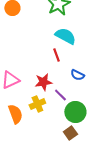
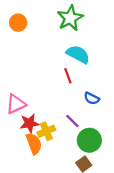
red star: (43, 82) -> (29, 123), moved
orange semicircle: (15, 114) -> (34, 144), moved

